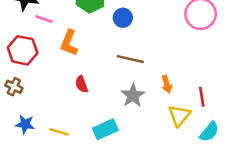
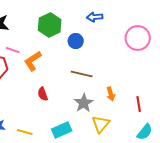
pink line: (44, 19) -> (13, 50), moved
orange L-shape: (69, 43) -> (33, 61), turned 35
yellow triangle: (179, 116) -> (101, 124), moved

